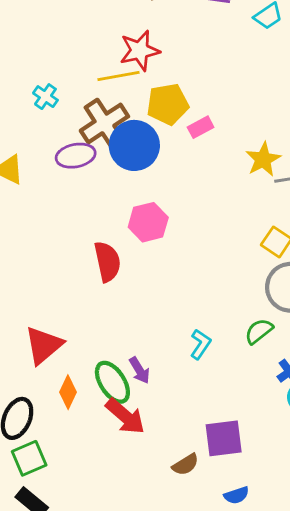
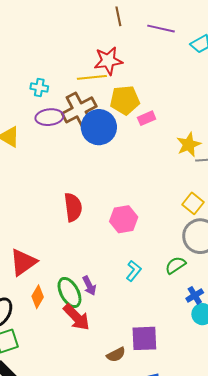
cyan cross: (45, 97) -> (39, 87), turned -30
purple ellipse: (76, 156) -> (49, 117), moved
pink hexagon: (148, 222) -> (124, 219), moved

